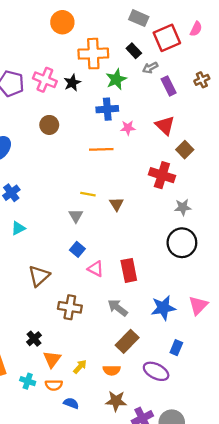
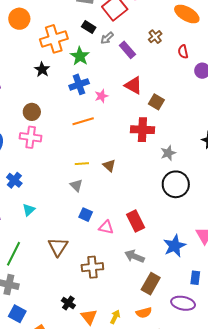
pink cross: (45, 80) -> (31, 137), moved

